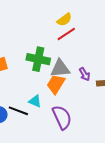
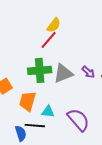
red line: (66, 34) -> (49, 40), moved
orange trapezoid: (56, 84) -> (28, 101), moved

